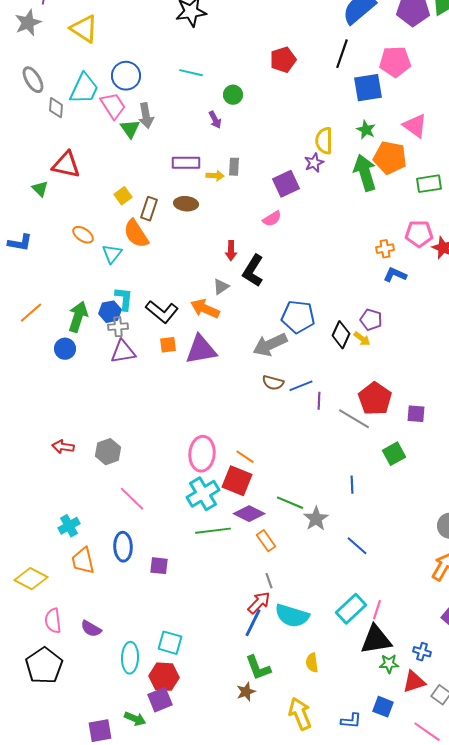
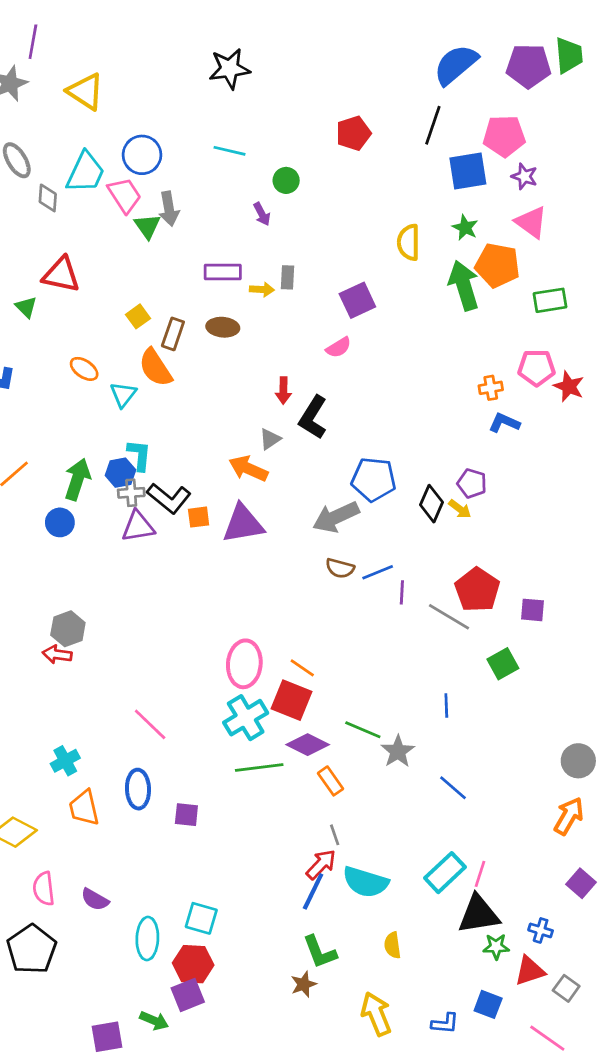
purple star: (314, 163) -> (524, 176), moved, turned -30
black L-shape: (162, 312) -> (169, 498), moved
gray hexagon: (108, 452) -> (68, 629), moved

